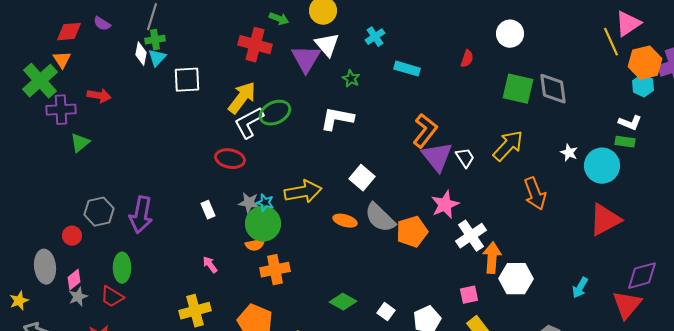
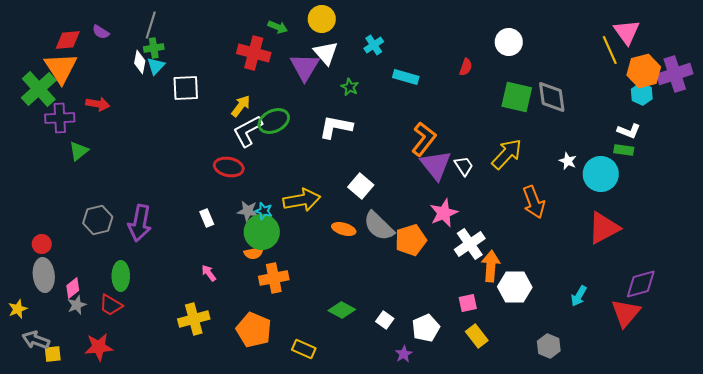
pink triangle: (628, 24) -> (627, 32), turned -32
orange triangle: (62, 60) -> (61, 68), size x1.8
yellow arrow: (242, 98) -> (241, 106), size x0.7
red circle: (72, 236) -> (42, 244), moved

